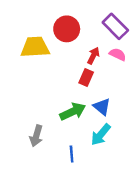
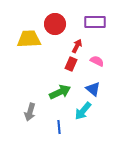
purple rectangle: (115, 26) -> (95, 22), turned -45
pink semicircle: (118, 54) -> (97, 61), moved
blue triangle: (102, 107) -> (93, 89), moved

